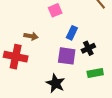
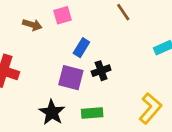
brown arrow: (31, 36) -> (32, 25), moved
green rectangle: (95, 73) -> (92, 113), moved

